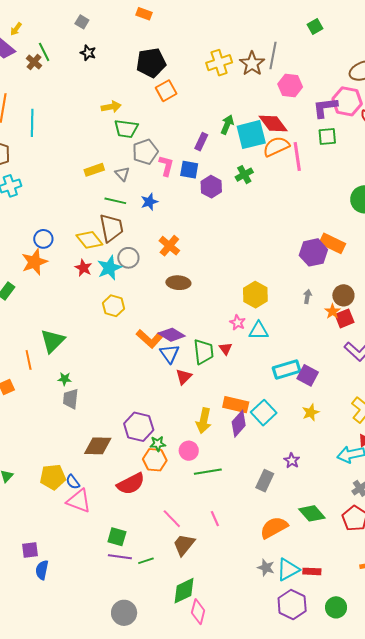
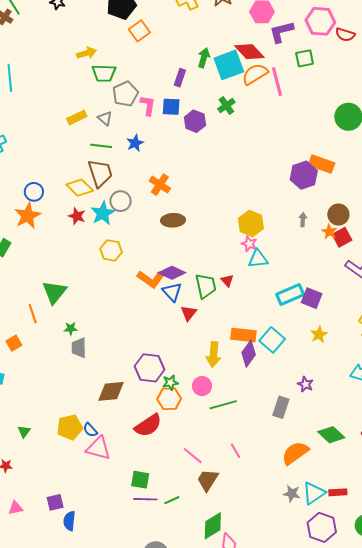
purple L-shape: (325, 107) -> (281, 32), moved
pink star: (238, 323) -> (249, 244), moved

